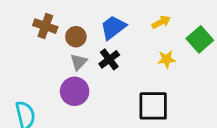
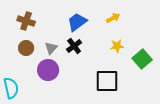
brown circle: (76, 37) -> (26, 48), moved
green square: (200, 39) -> (142, 59), moved

